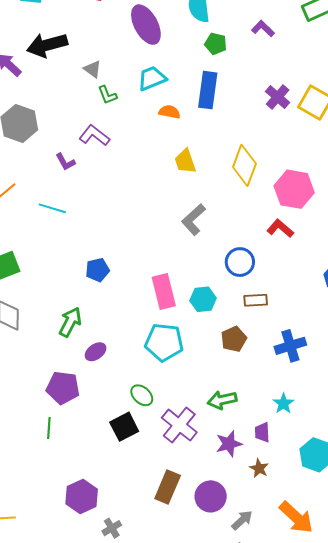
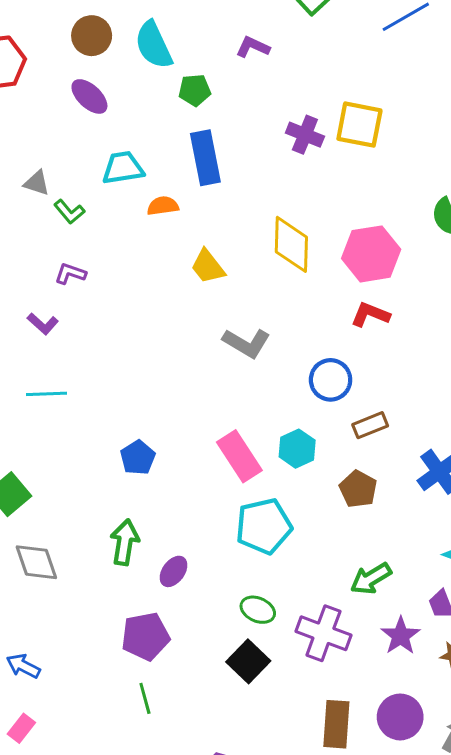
purple ellipse: (146, 25) -> (89, 96), size x0.7
cyan trapezoid: (152, 78) -> (123, 168), turned 32
purple L-shape: (94, 135) -> (70, 274), size x0.7
gray L-shape: (193, 219) -> (247, 343), turned -88

